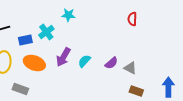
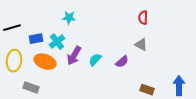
cyan star: (68, 15) -> (69, 18), moved
cyan cross: (46, 32) -> (57, 42), moved
gray triangle: (130, 68) -> (141, 45), moved

